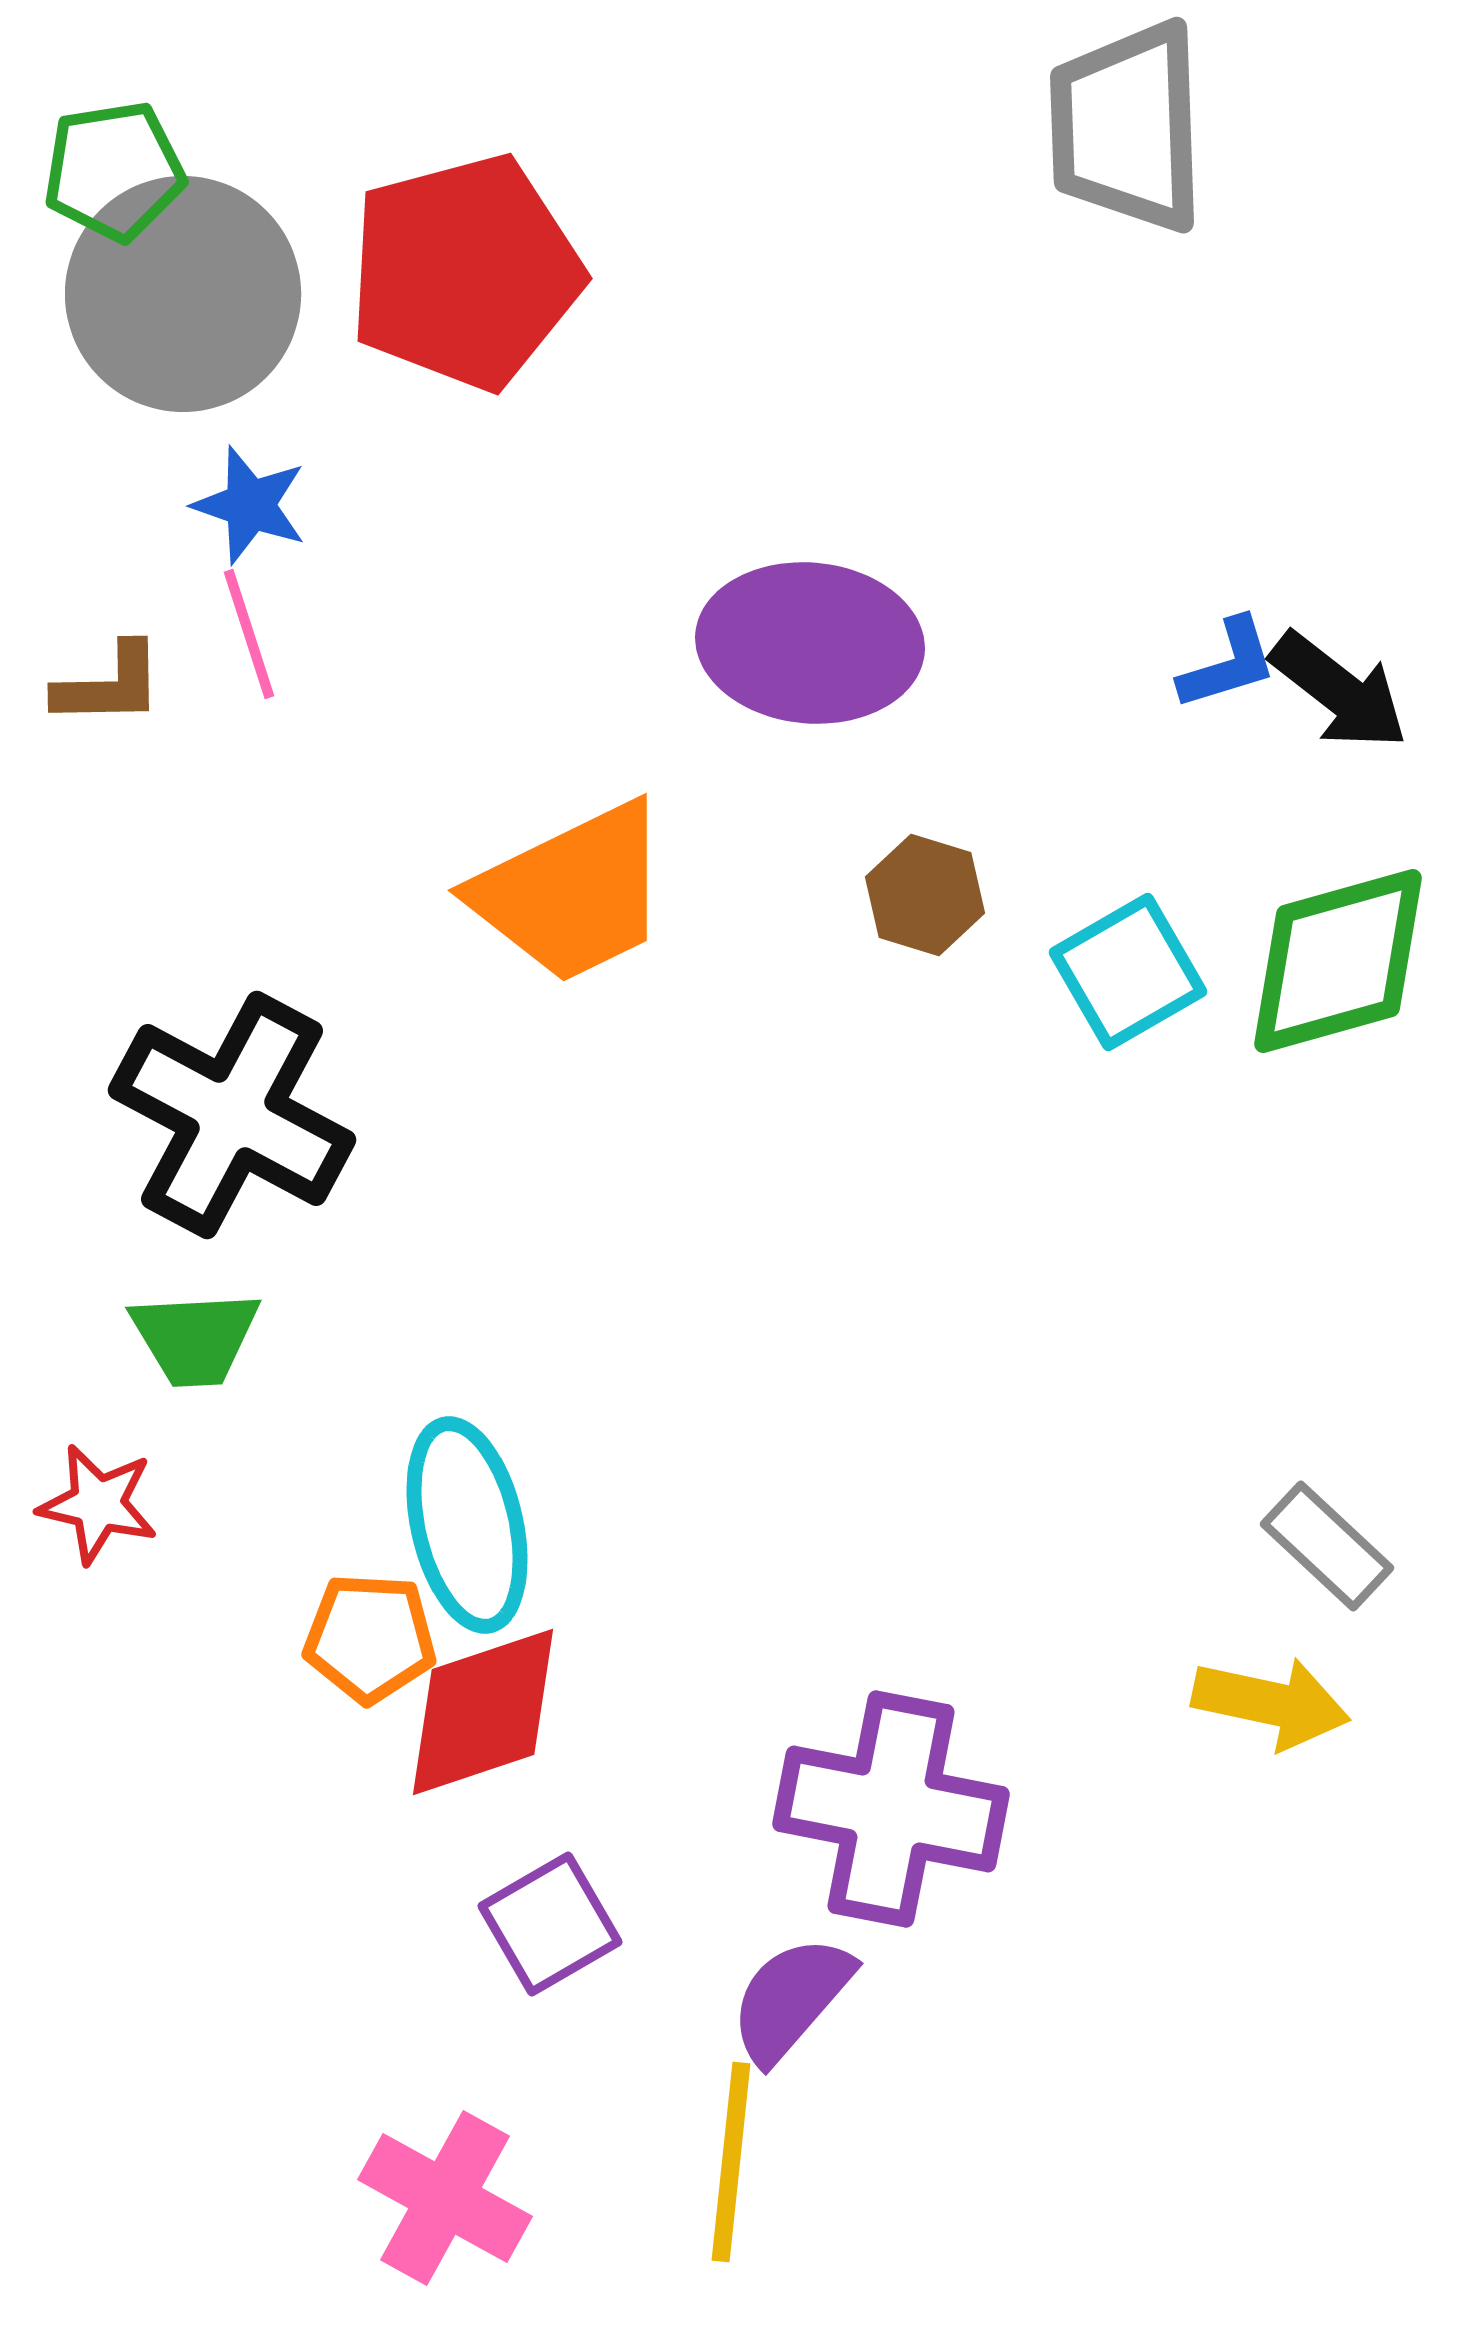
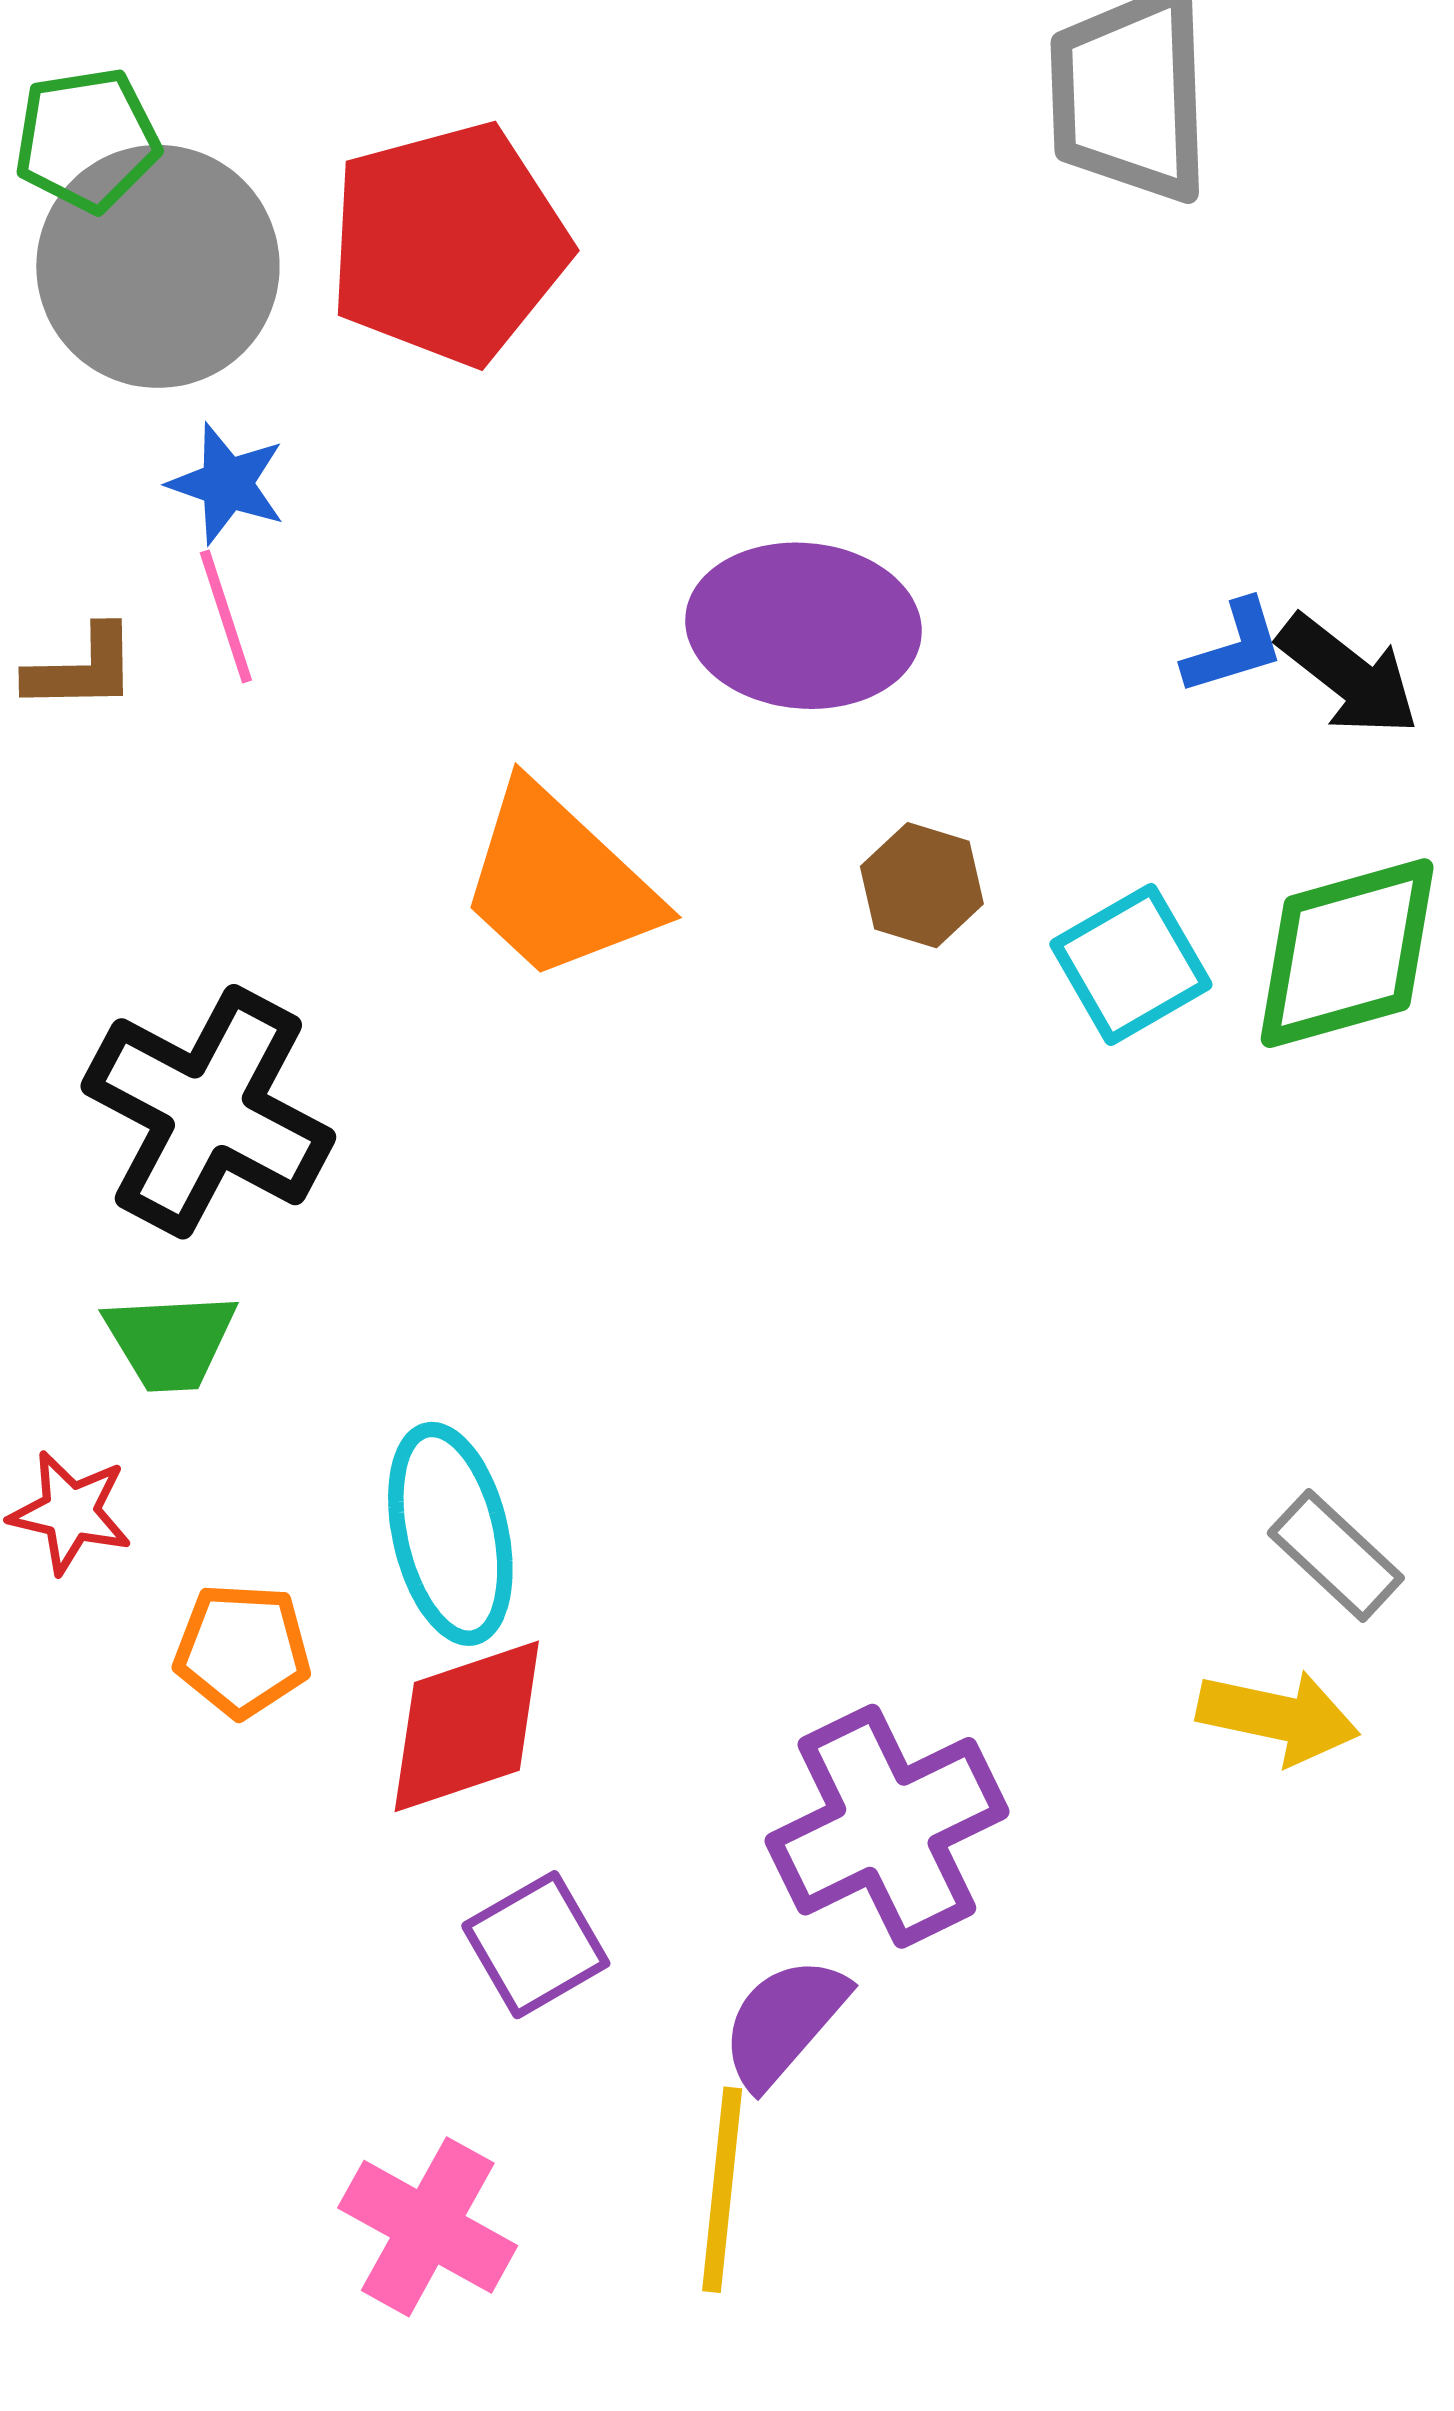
orange trapezoid: (572, 893) -> (558, 883), turned 69
orange pentagon: (370, 1638) -> (242, 1650), moved
purple cross: (891, 1809) -> (887, 1826), turned -37

